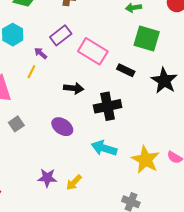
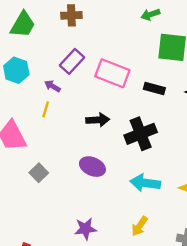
yellow arrow: (74, 182) -> (140, 226), moved

